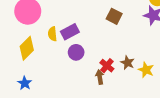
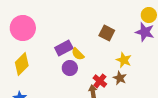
yellow semicircle: (52, 34) -> (78, 54), moved, turned -40
yellow star: (146, 70) -> (124, 60), moved

